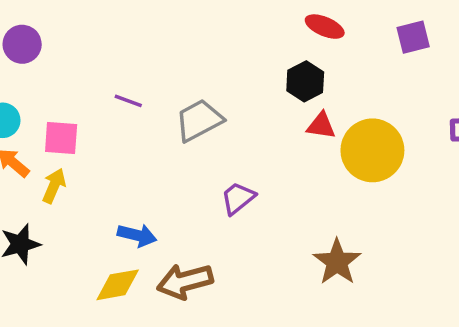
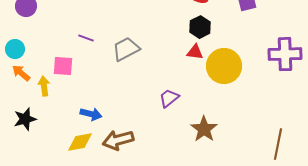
black hexagon: (305, 81) -> (200, 27), moved
pink square: (61, 138) -> (63, 66), moved
yellow arrow: (54, 186) -> (44, 86), turned -30
purple trapezoid: (238, 198) -> (169, 98), moved

